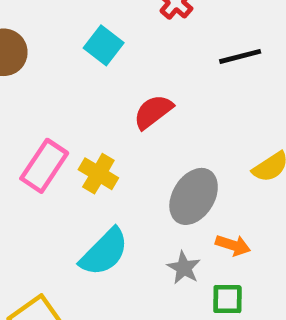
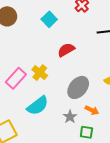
pink rectangle: (44, 166) -> (16, 78), moved

